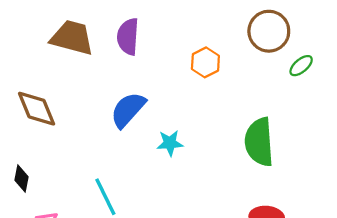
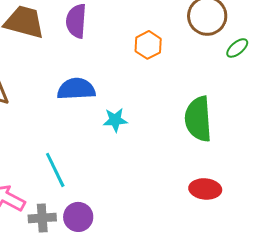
blue semicircle: (128, 110) -> (76, 89), turned 45

